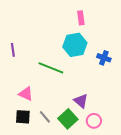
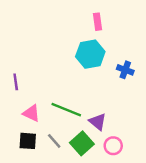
purple line: (13, 50) -> (16, 82), moved
green line: (51, 68) -> (66, 110), moved

